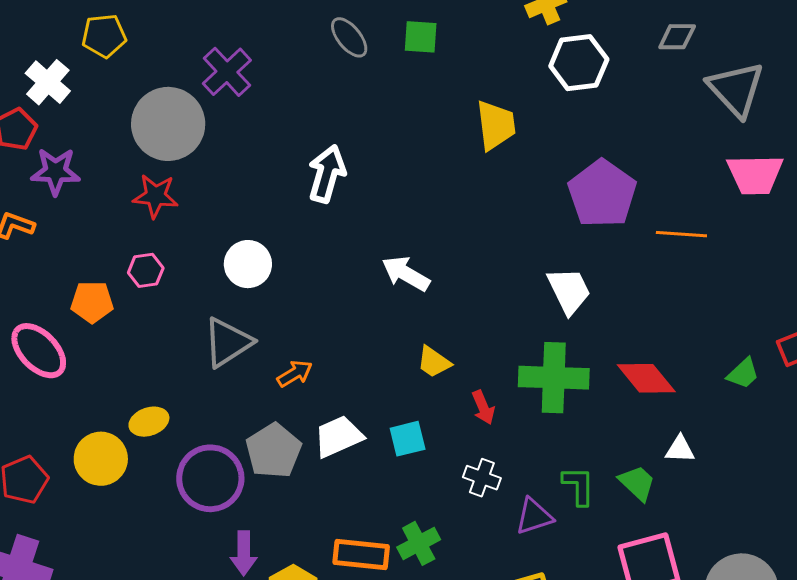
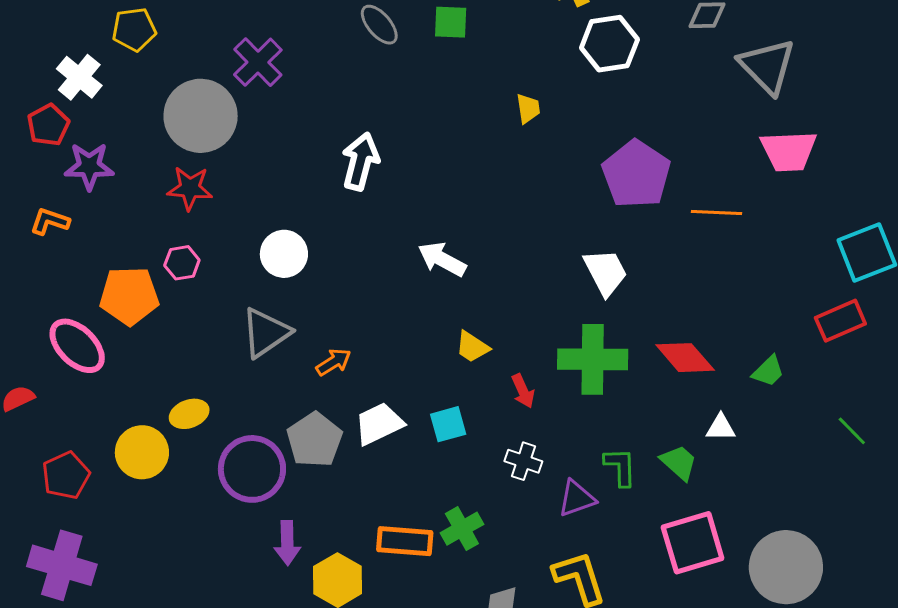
yellow trapezoid: (496, 125) -> (528, 109), size x0.6
orange pentagon: (92, 302) -> (129, 296), size x1.4
green trapezoid: (743, 373) -> (768, 371), moved

